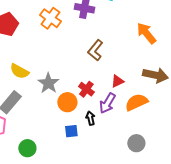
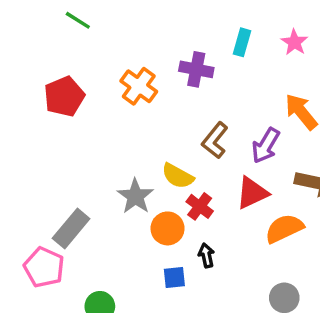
yellow semicircle: (19, 71) -> (178, 176), moved
red triangle: (117, 81) -> (252, 193), size x1.5
purple arrow: (107, 103) -> (266, 146), moved

